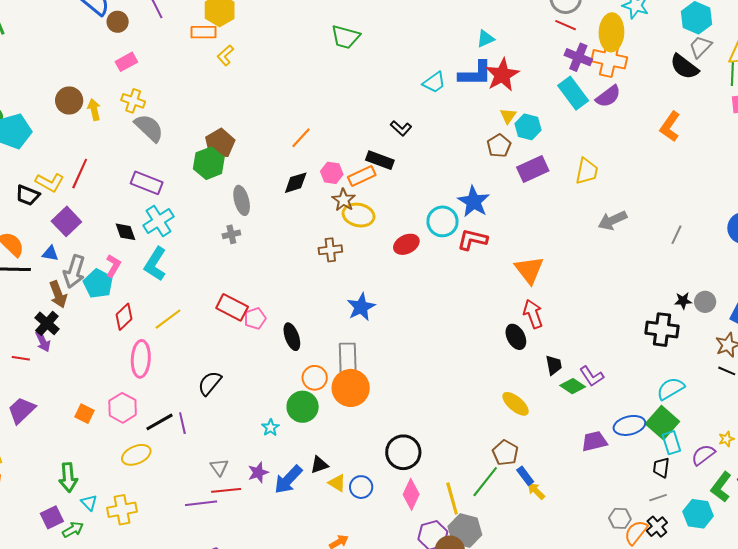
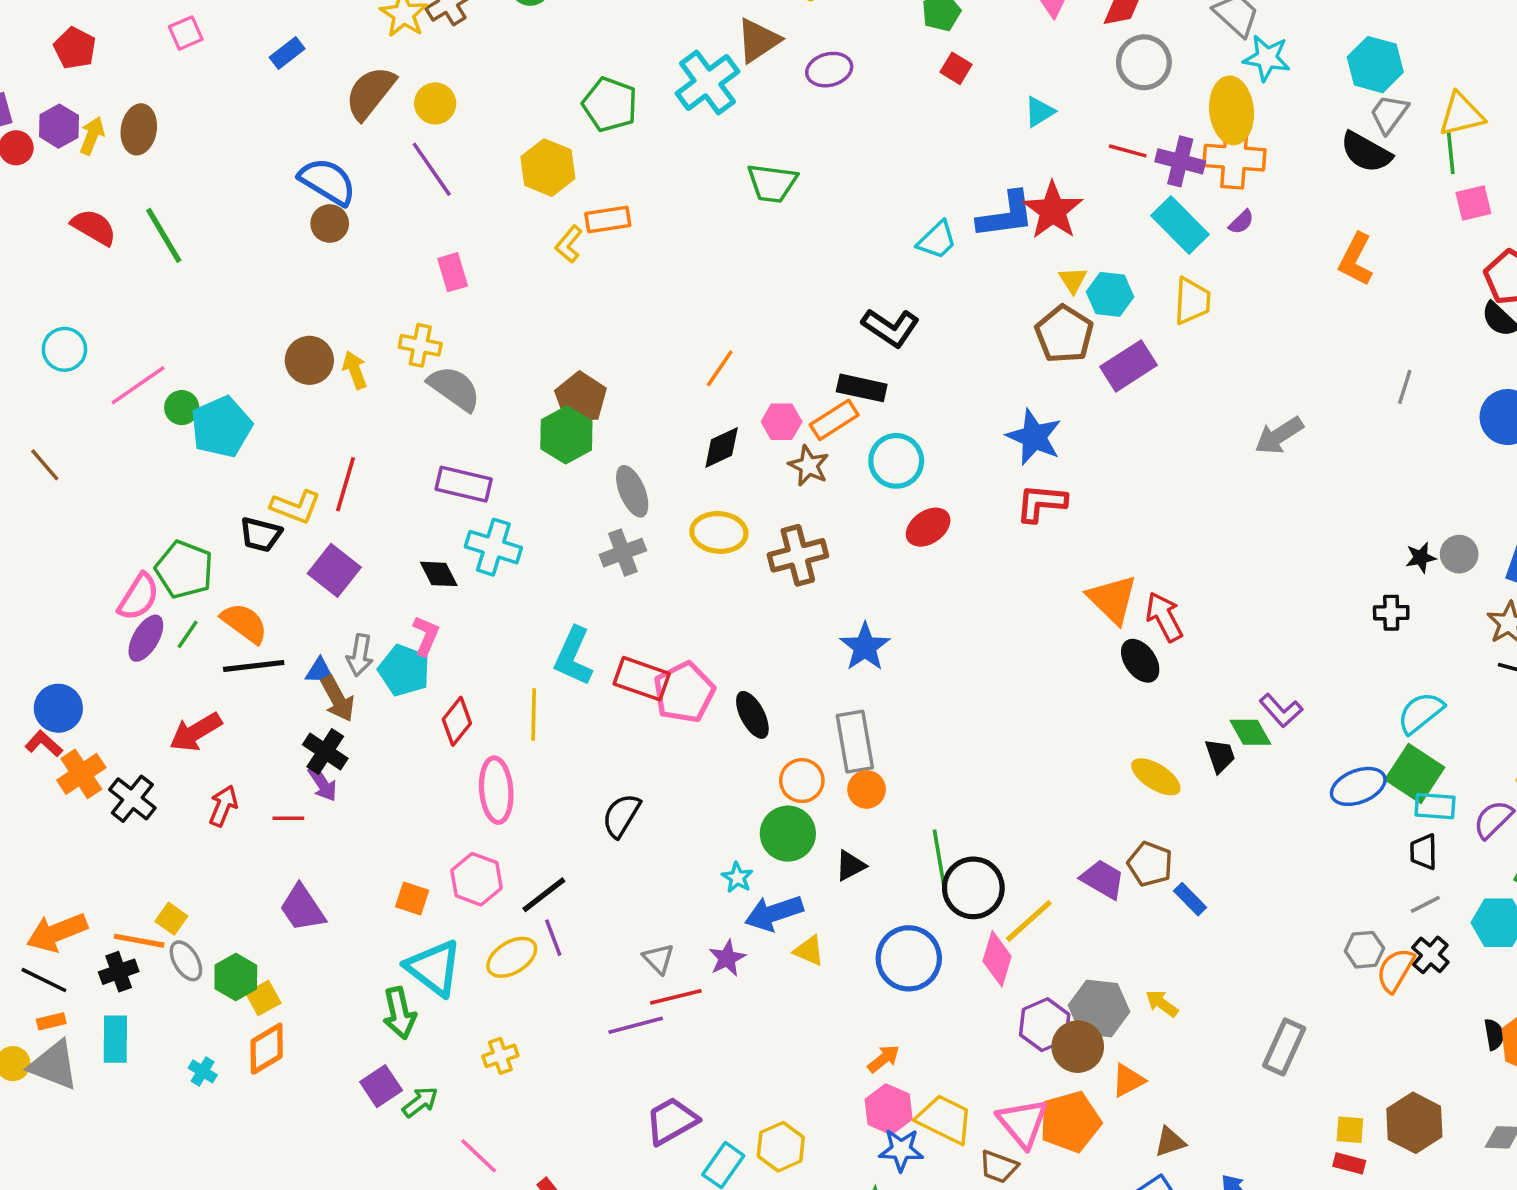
brown circle: (118, 22) -> (330, 224), moved
red line: (566, 25) -> (1128, 151), moved
orange rectangle: (203, 32) -> (608, 219), moved
cyan triangle: (485, 39) -> (1039, 112), moved
pink rectangle: (126, 62) -> (453, 272), moved, turned -70
purple semicircle: (608, 96) -> (1241, 222), size x0.6
black L-shape: (401, 128) -> (891, 328), size x1.5
brown pentagon: (499, 146) -> (1064, 334), size x1.4
yellow trapezoid: (587, 171) -> (1192, 301), moved
yellow ellipse: (359, 215) -> (719, 532), moved
cyan cross: (158, 221) -> (493, 547), turned -32
cyan circle: (442, 221) -> (896, 461), moved
gray cross: (231, 234) -> (623, 553), size x1.4
gray line: (676, 235) -> (1405, 387), moved
brown cross: (330, 250) -> (798, 555), size x1.4
blue triangle: (50, 253) -> (320, 671), moved
cyan L-shape: (155, 264) -> (573, 656), moved
orange triangle: (529, 270) -> (1112, 599), moved
gray arrow: (74, 272) -> (360, 655), size x0.7
pink pentagon: (255, 318) -> (684, 692), size x1.6
yellow line: (168, 319) -> (534, 715), turned -44
black cross: (662, 330) -> (1391, 613), size x0.6
black trapezoid: (554, 365) -> (1220, 756), moved
green diamond: (573, 386) -> (1250, 732), turned 35
orange circle: (351, 388) -> (867, 789), size x0.6
purple trapezoid: (22, 410) -> (302, 908), turned -72
purple line: (182, 423) -> (553, 938), moved
purple trapezoid: (594, 441) -> (1103, 879), moved, turned 52
cyan rectangle: (671, 443) -> (1435, 806), turned -60
black triangle: (319, 465) -> (850, 866), moved
blue arrow: (288, 480) -> (774, 913), moved, turned 36
green line: (485, 482) -> (940, 861), moved, turned -40
yellow triangle: (337, 483) -> (809, 951), moved
blue circle: (361, 487) -> (909, 958), size x1.6
yellow arrow: (536, 491) -> (1162, 1004), moved
yellow line: (452, 499) -> (1029, 921), moved, turned 72
cyan triangle: (89, 503) -> (434, 968), moved, size x2.0
yellow cross: (122, 510) -> (500, 1056), size x0.7

